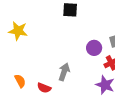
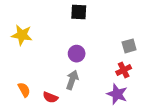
purple circle: (94, 48) -> (77, 54), moved

